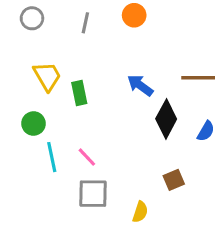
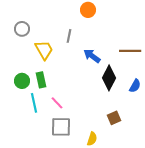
gray circle: (32, 18) -> (22, 29), moved
gray line: (85, 23) -> (69, 36), moved
yellow trapezoid: (47, 76) -> (44, 50), moved
green rectangle: (79, 93) -> (41, 80), moved

